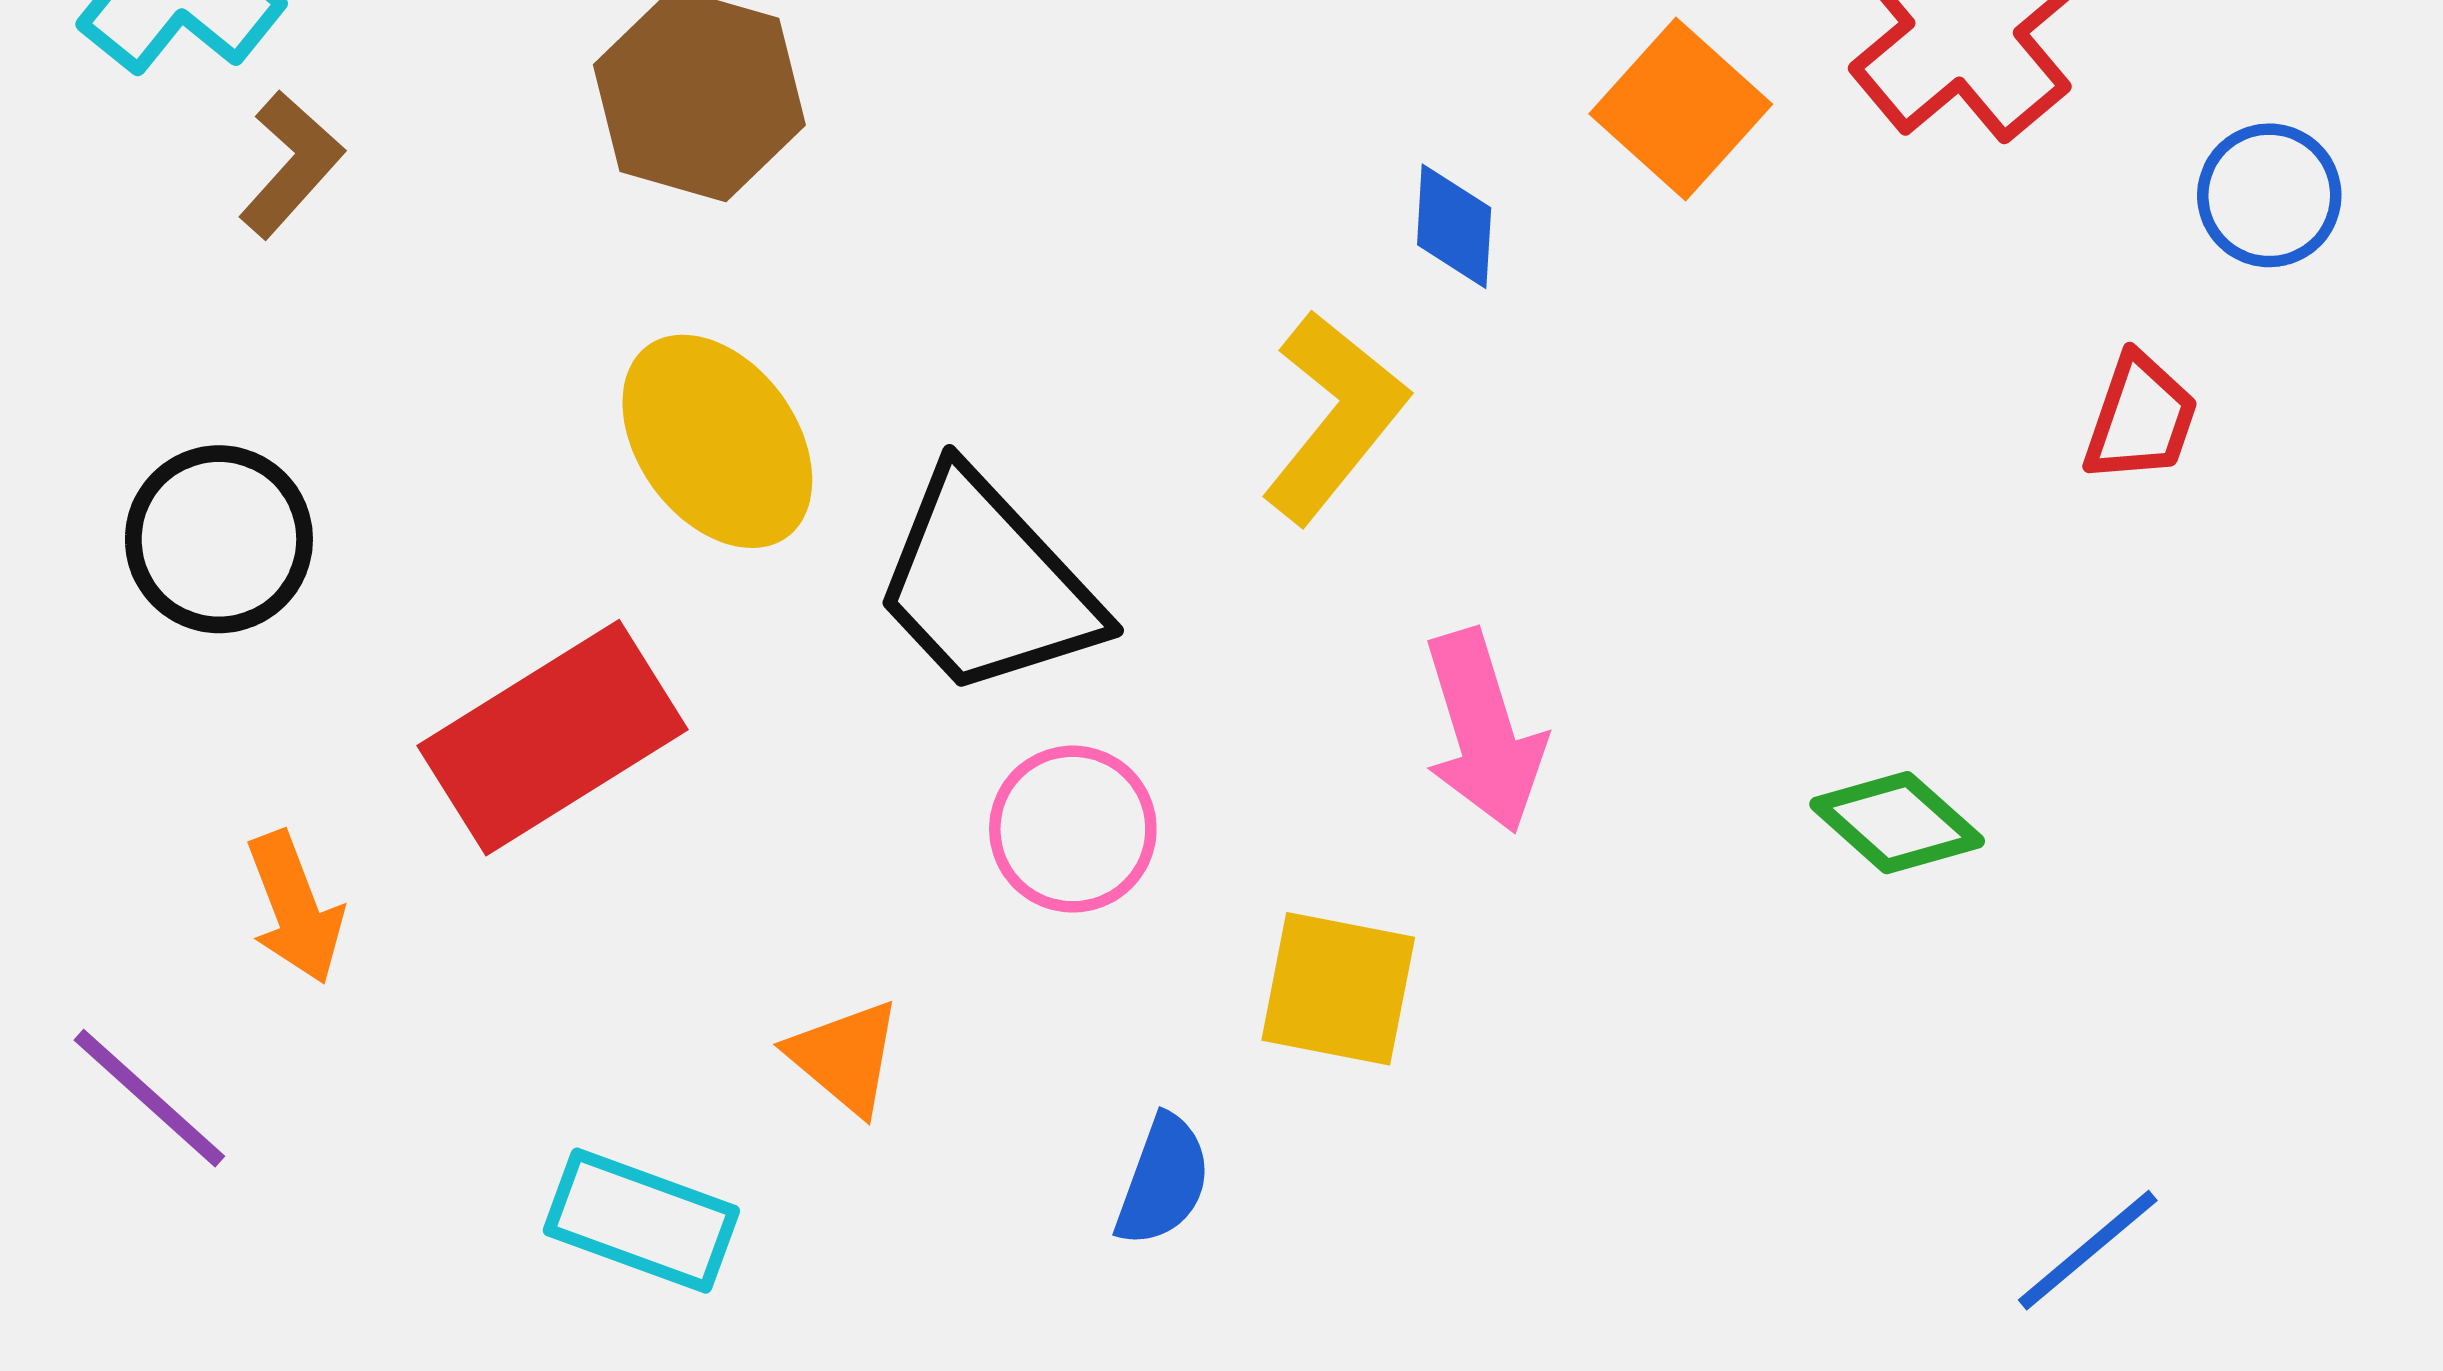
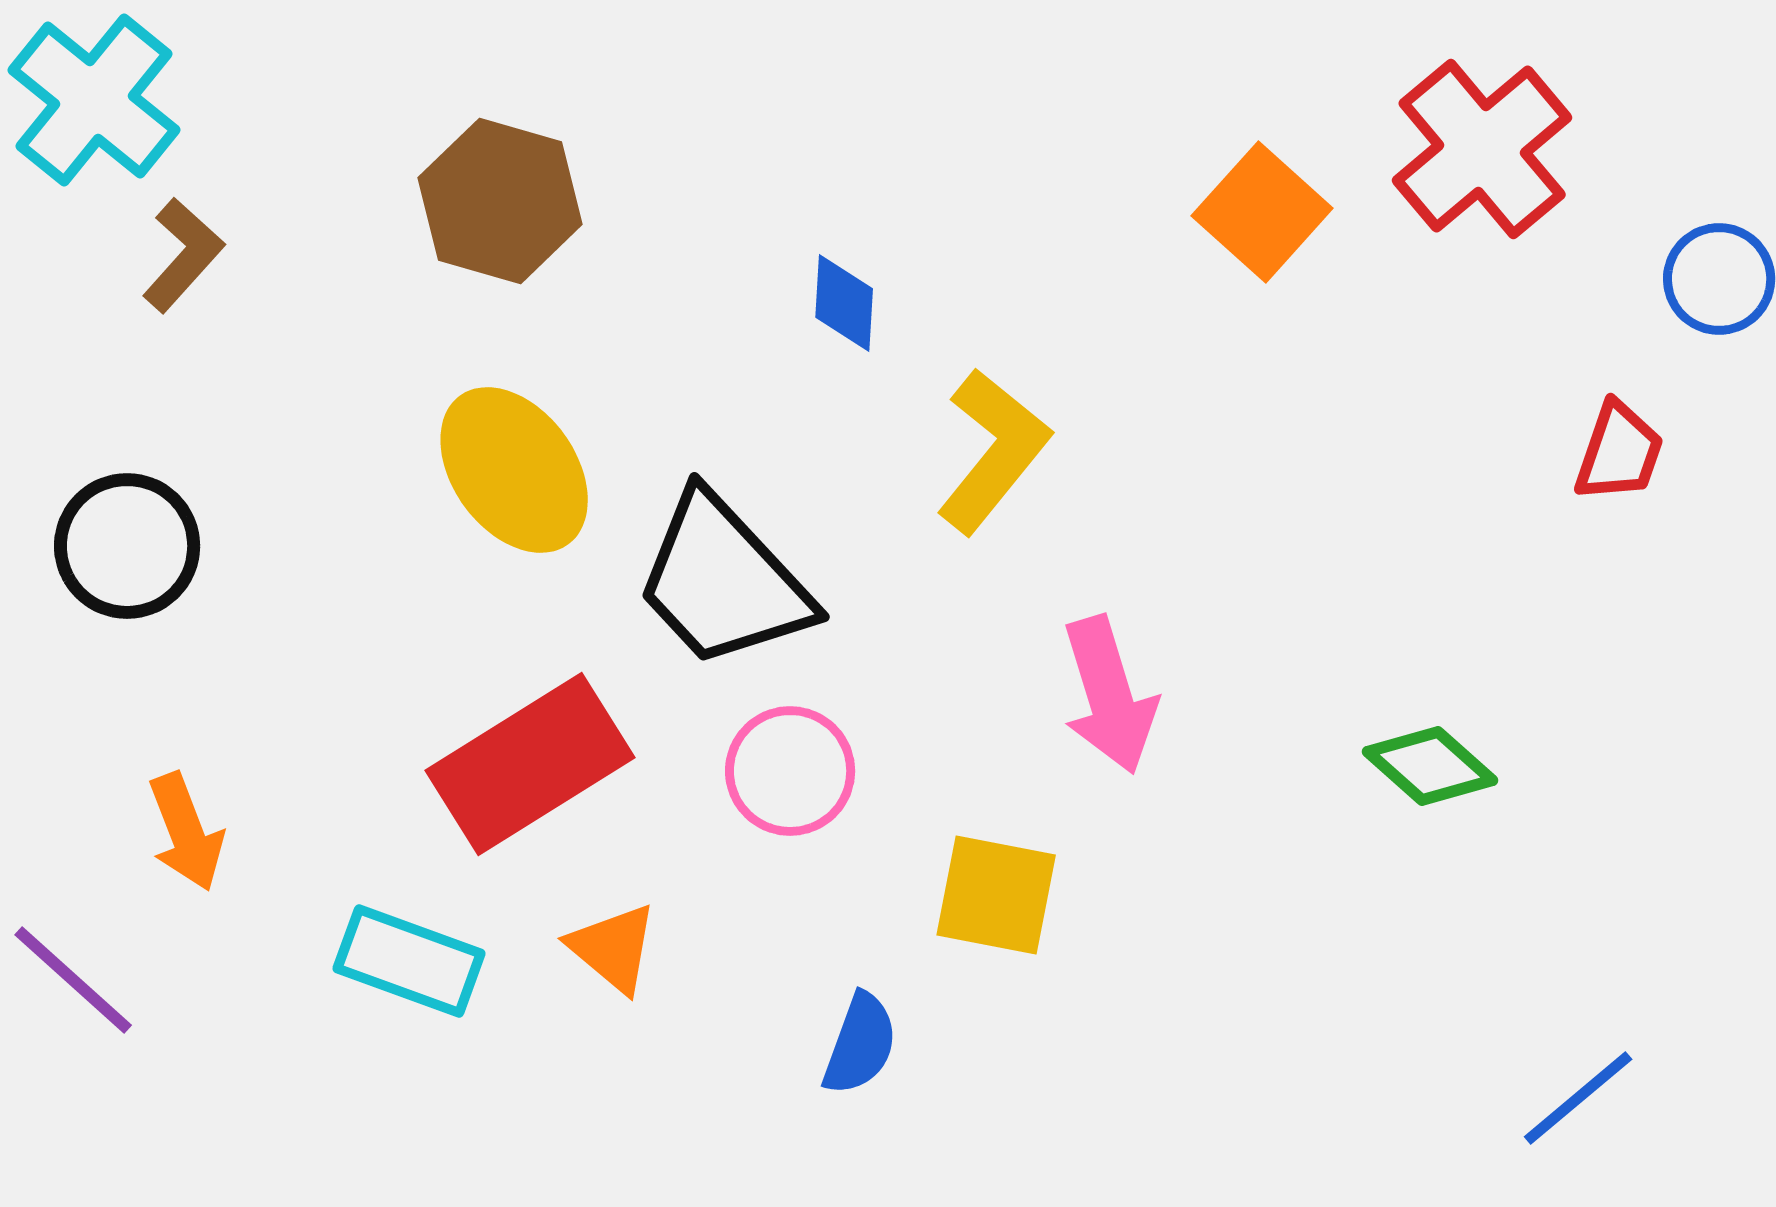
blue diamond: (1454, 226) -> (844, 303), moved
red rectangle: (553, 738) -> (530, 764), moved
cyan rectangle: (641, 1221) -> (409, 961), moved

